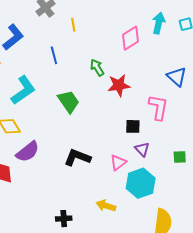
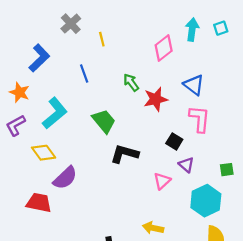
blue triangle: (177, 77) -> (194, 85), moved
black square: (133, 126) -> (174, 141), turned 35
black L-shape: (77, 157) -> (124, 154), moved
cyan hexagon: (141, 183) -> (206, 201), moved

